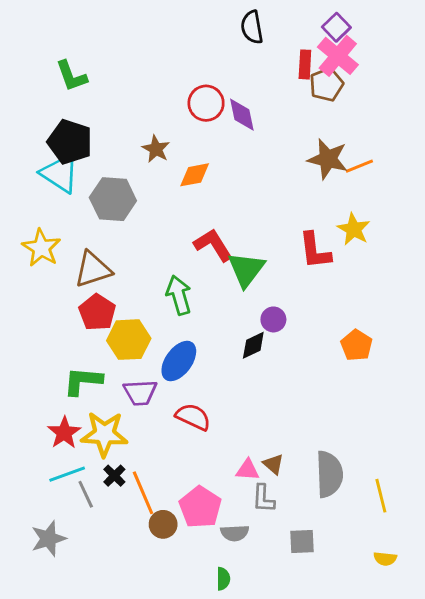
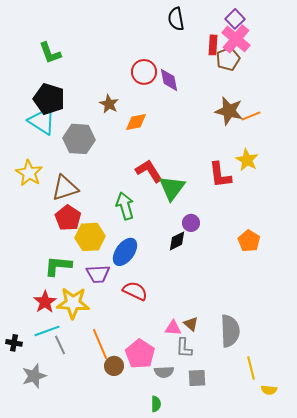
black cross: (114, 476) -> (14, 343), moved, turned -35
yellow line: (381, 496) -> (251, 368), moved
gray square: (302, 542) -> (197, 378), moved

